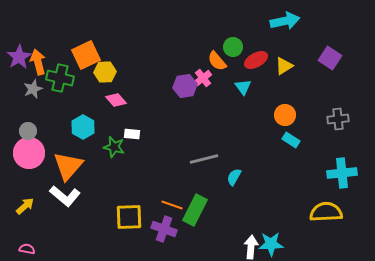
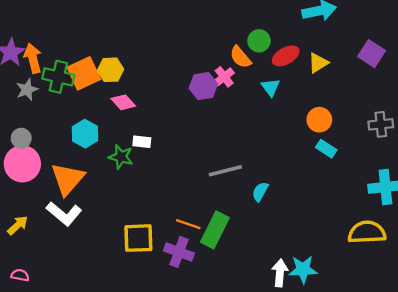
orange square: (86, 55) -> (84, 73), moved

